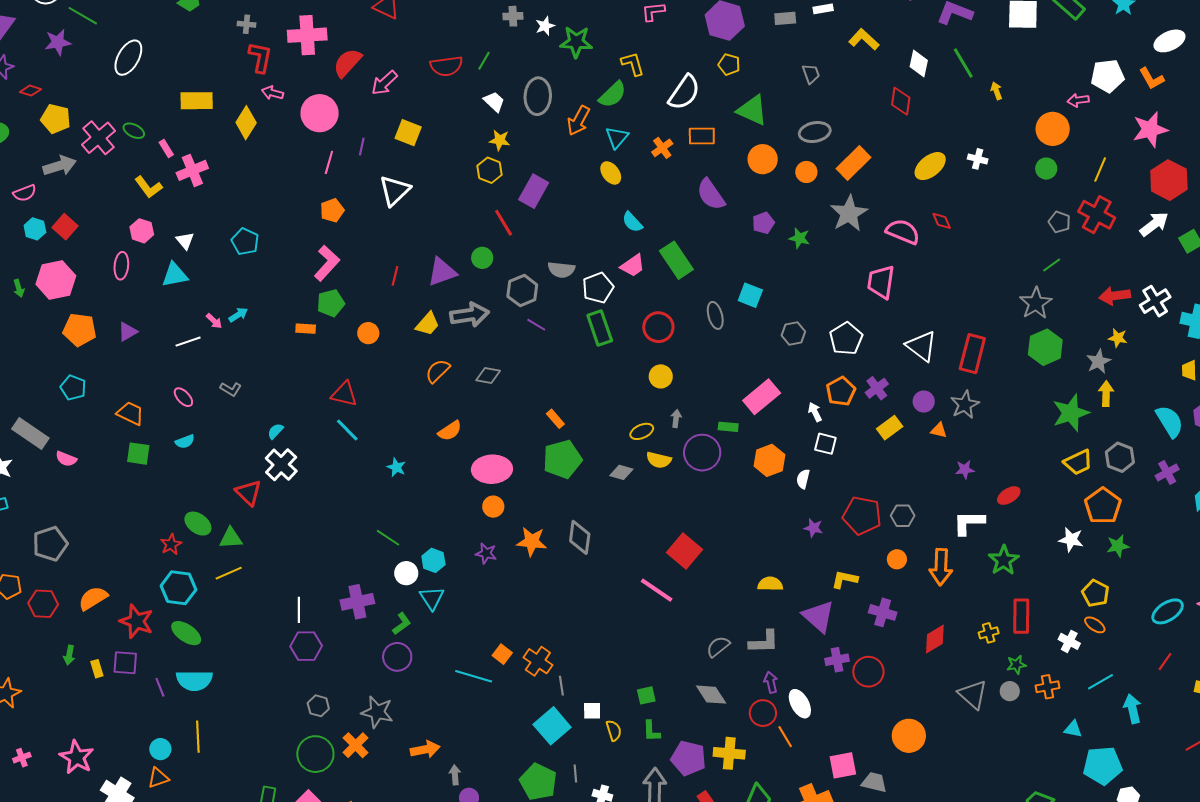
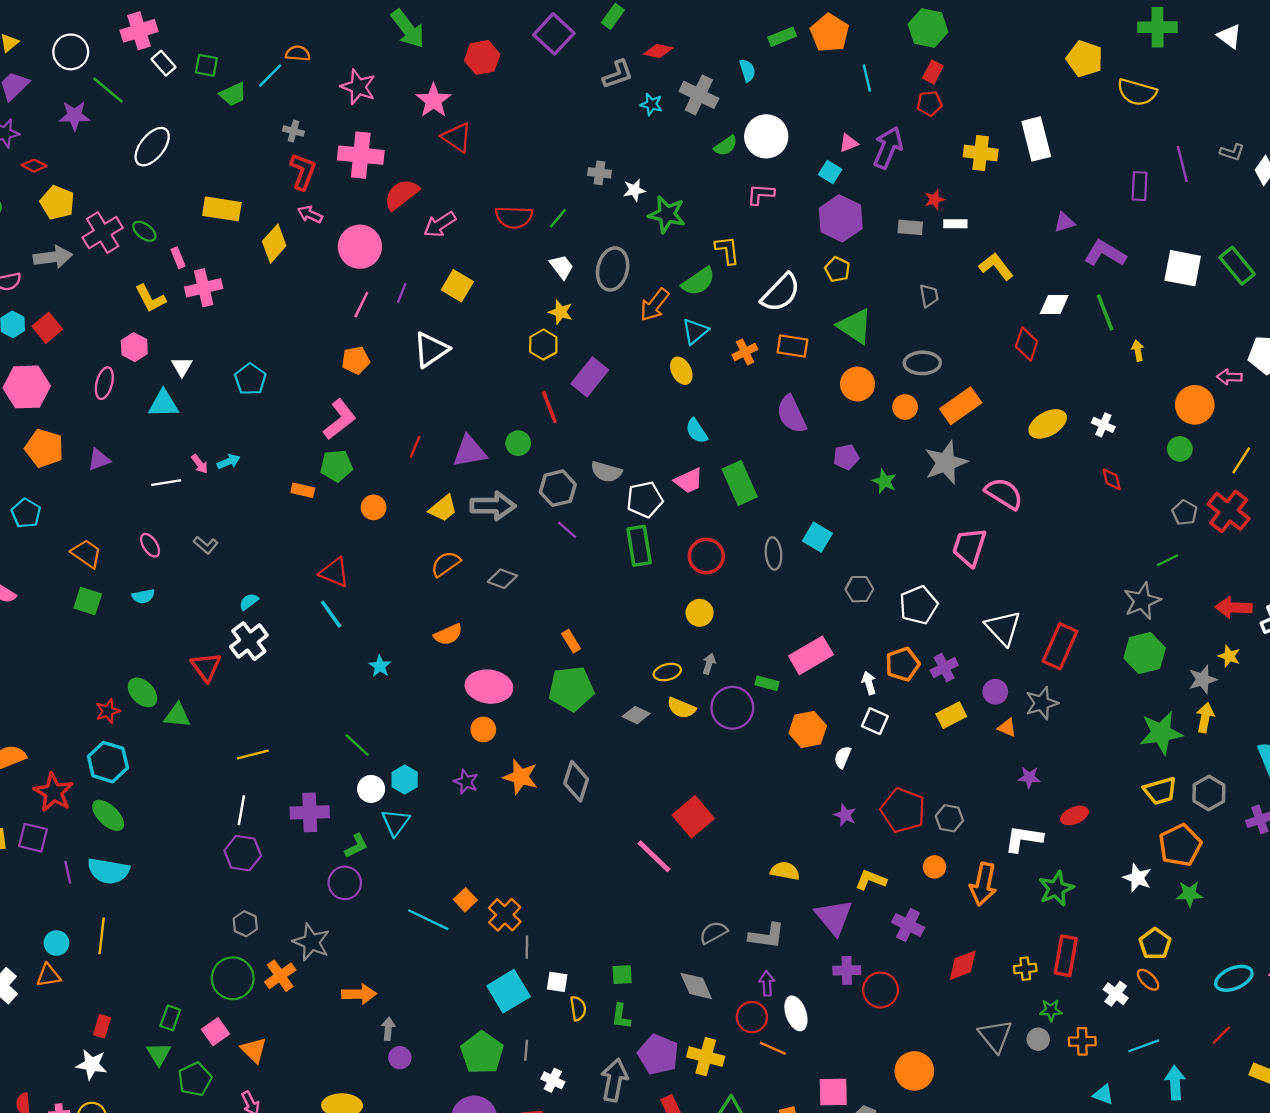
white diamond: (919, 64) -> (1054, 305), turned 68
red diamond: (942, 221) -> (1112, 479), moved
yellow line: (229, 573) -> (253, 755), moved
orange line: (785, 737) -> (773, 1048), turned -45

